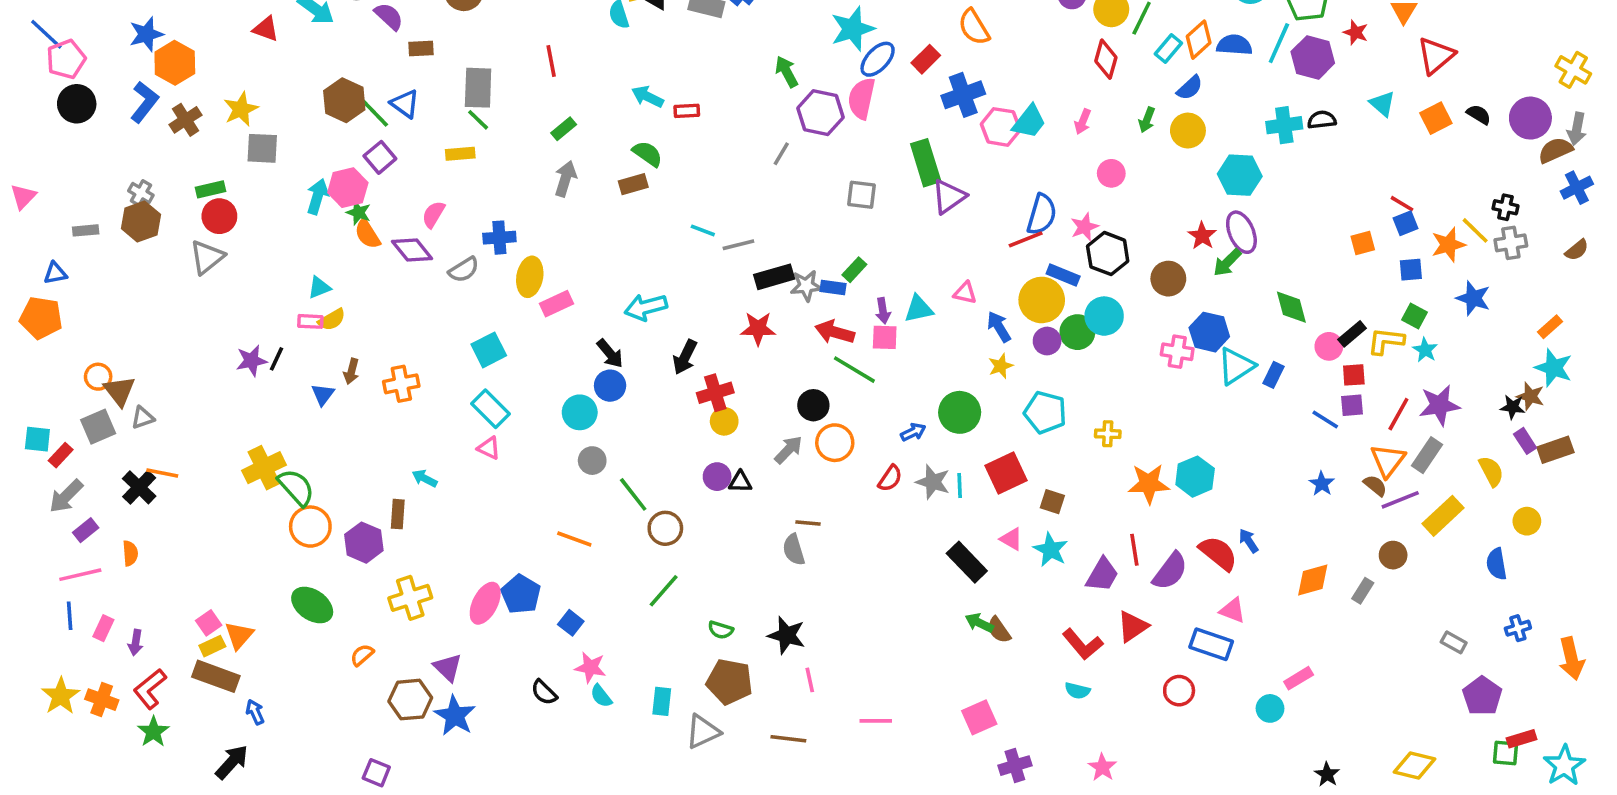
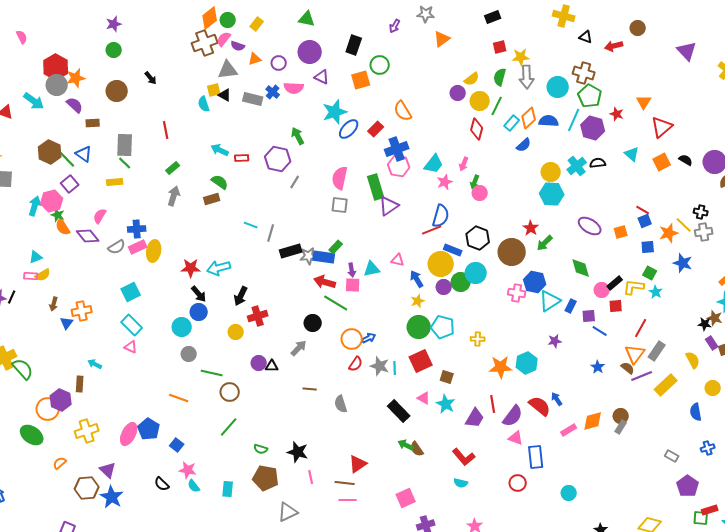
pink semicircle: (862, 98) -> (340, 178), moved
purple hexagon: (821, 113) -> (278, 159), moved
green arrow: (1147, 120) -> (475, 182), moved
cyan cross: (1284, 125) -> (577, 166), turned -30
pink hexagon: (1001, 127) -> (399, 166), moved
yellow circle: (1188, 131) -> (551, 172), moved
pink star: (1084, 227) -> (445, 182), moved
purple ellipse: (1241, 232) -> (590, 226), moved, turned -35
gray line: (738, 245) -> (271, 233), turned -60
brown circle: (1168, 279) -> (512, 252), size x1.4
blue rectangle: (833, 287) -> (324, 257), size x1.5
pink rectangle: (557, 304) -> (138, 247), moved
red star: (758, 329) -> (191, 268), moved
blue triangle: (323, 395) -> (67, 323), moved
purple square: (1352, 405) -> (589, 316), moved
purple star: (1439, 405) -> (555, 341), moved, size x0.6
green circle: (960, 412) -> (419, 327), moved
yellow circle: (724, 421) -> (236, 332), moved
orange circle: (835, 443) -> (352, 339), moved
green line: (633, 494) -> (212, 373), turned -40
orange circle: (310, 527) -> (48, 409), moved
gray semicircle: (794, 550) -> (341, 404), moved
brown circle: (1393, 555) -> (621, 416), moved
pink triangle: (1233, 610) -> (516, 438), moved
red triangle: (1133, 626) -> (358, 464), moved
blue rectangle: (1211, 644) -> (536, 457), turned 65
pink rectangle: (1299, 678) -> (569, 430), moved
gray triangle: (703, 732) -> (288, 512), moved
brown line: (788, 739) -> (345, 483), moved

